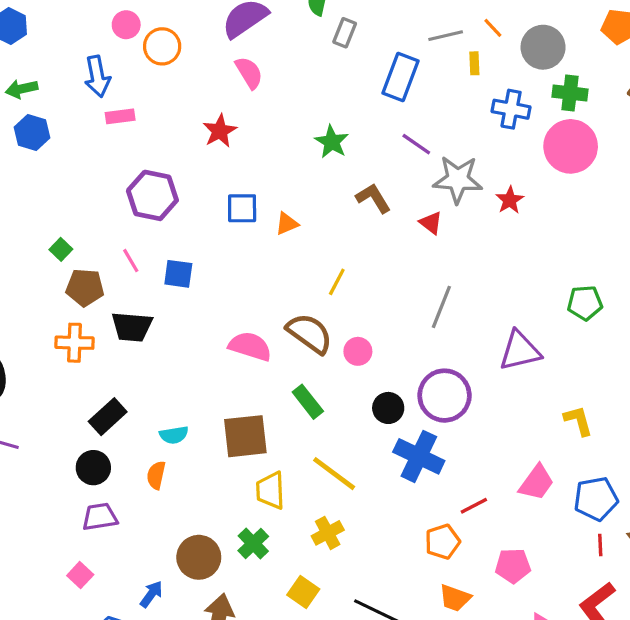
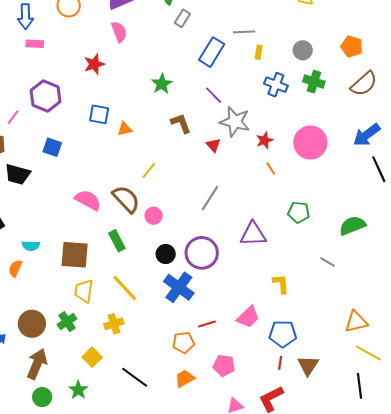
orange line: (493, 28) -> (271, 169), moved
gray circle: (543, 47) -> (303, 50), size x0.7
pink circle: (571, 146) -> (310, 142), moved
pink line: (131, 261) -> (13, 117), moved, turned 56
orange trapezoid: (455, 598) -> (185, 378), turned 120

